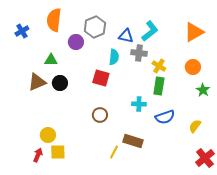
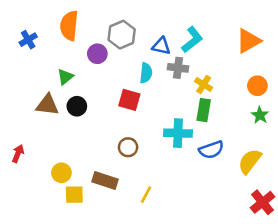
green triangle: (51, 60) -> (65, 77), turned -40
orange circle: (193, 67) -> (257, 86), moved
brown triangle: (37, 82) -> (47, 105), turned 30
cyan cross: (139, 104) -> (178, 133), size x1.5
yellow semicircle: (195, 126) -> (250, 161), size x1.5
brown rectangle: (133, 141) -> (105, 181), moved
red arrow: (38, 155) -> (18, 154), moved

